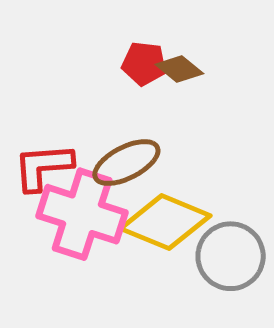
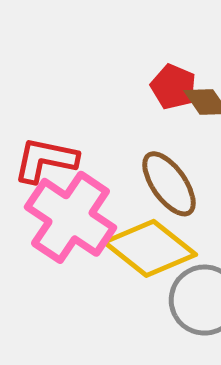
brown ellipse: (126, 163) -> (169, 184), moved, turned 66

